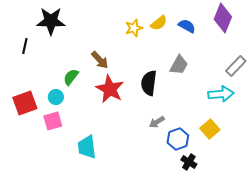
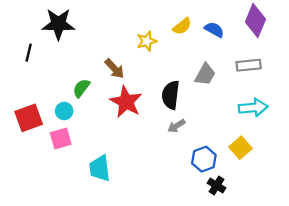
yellow star: (134, 28) -> (147, 41), moved
gray rectangle: (236, 66) -> (249, 65), moved, turned 40
gray arrow: (157, 122) -> (176, 126), moved

